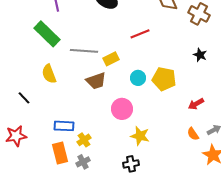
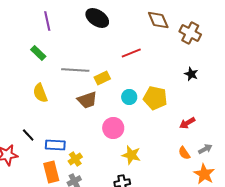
green rectangle: (47, 34) -> (38, 53), size x0.6
black line: (24, 98) -> (28, 135), moved

